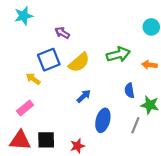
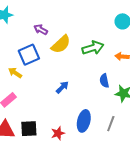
yellow semicircle: (79, 62) -> (61, 44), moved
blue ellipse: (103, 120) -> (84, 121), moved
gray line: (135, 125) -> (111, 124), moved

